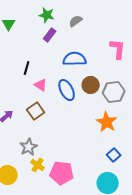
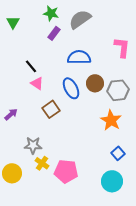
gray semicircle: (76, 21) -> (80, 19), size x1.6
black line: (27, 68) -> (31, 66), turned -56
pink triangle: (41, 85) -> (37, 83), moved
brown square: (36, 111) -> (51, 109), moved
gray star: (29, 147) -> (33, 145), turned 30

